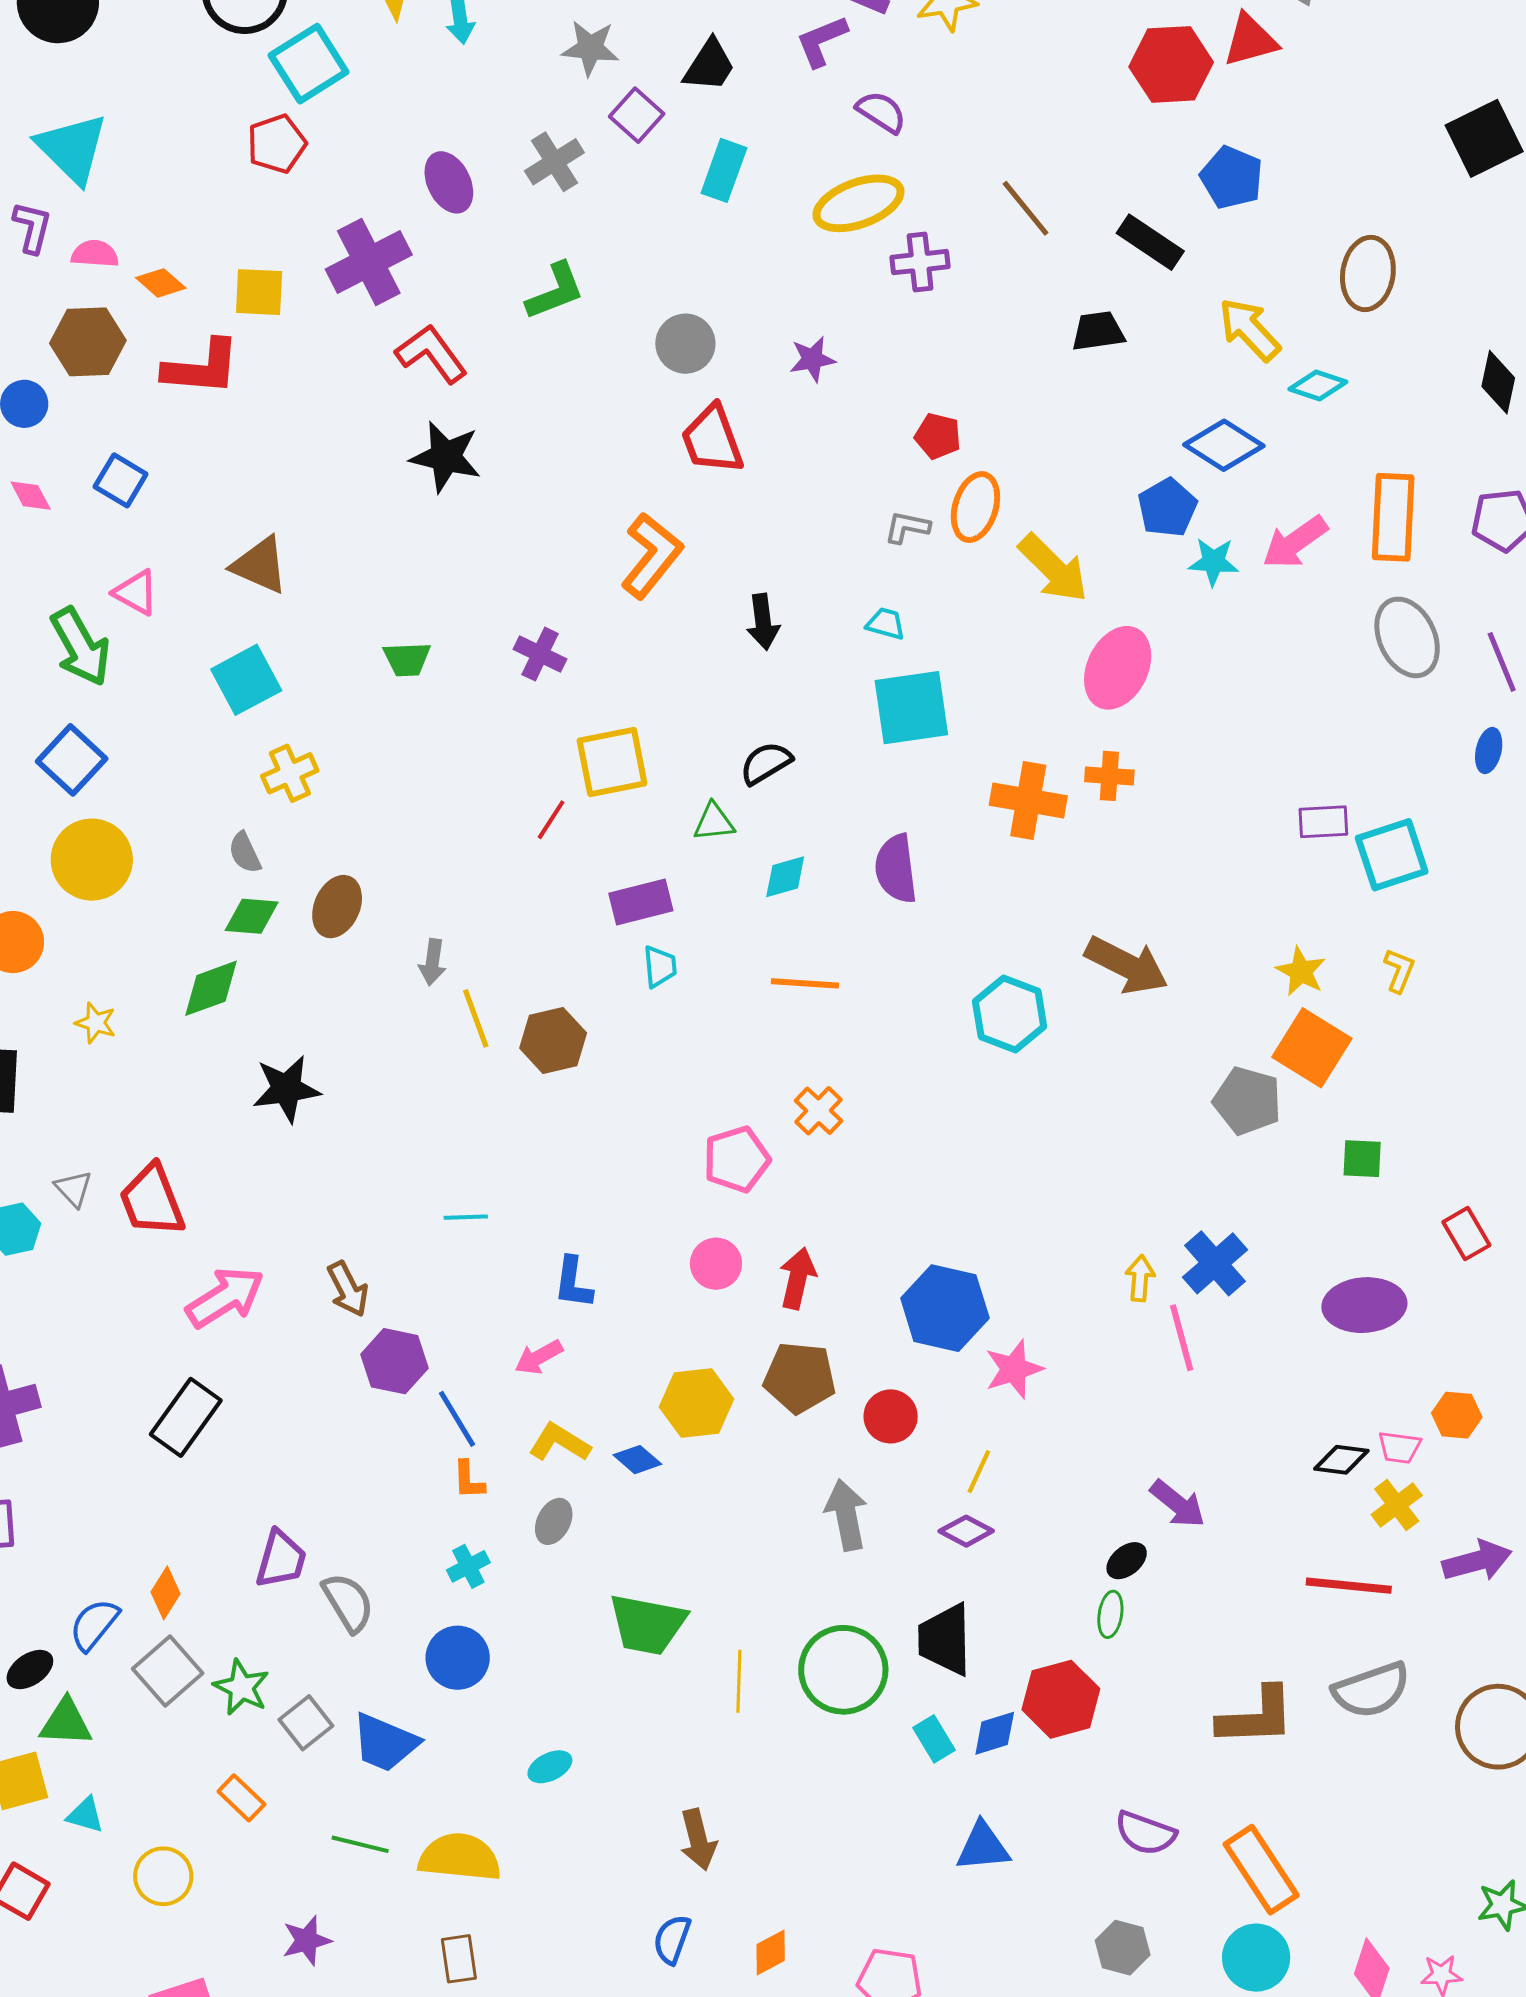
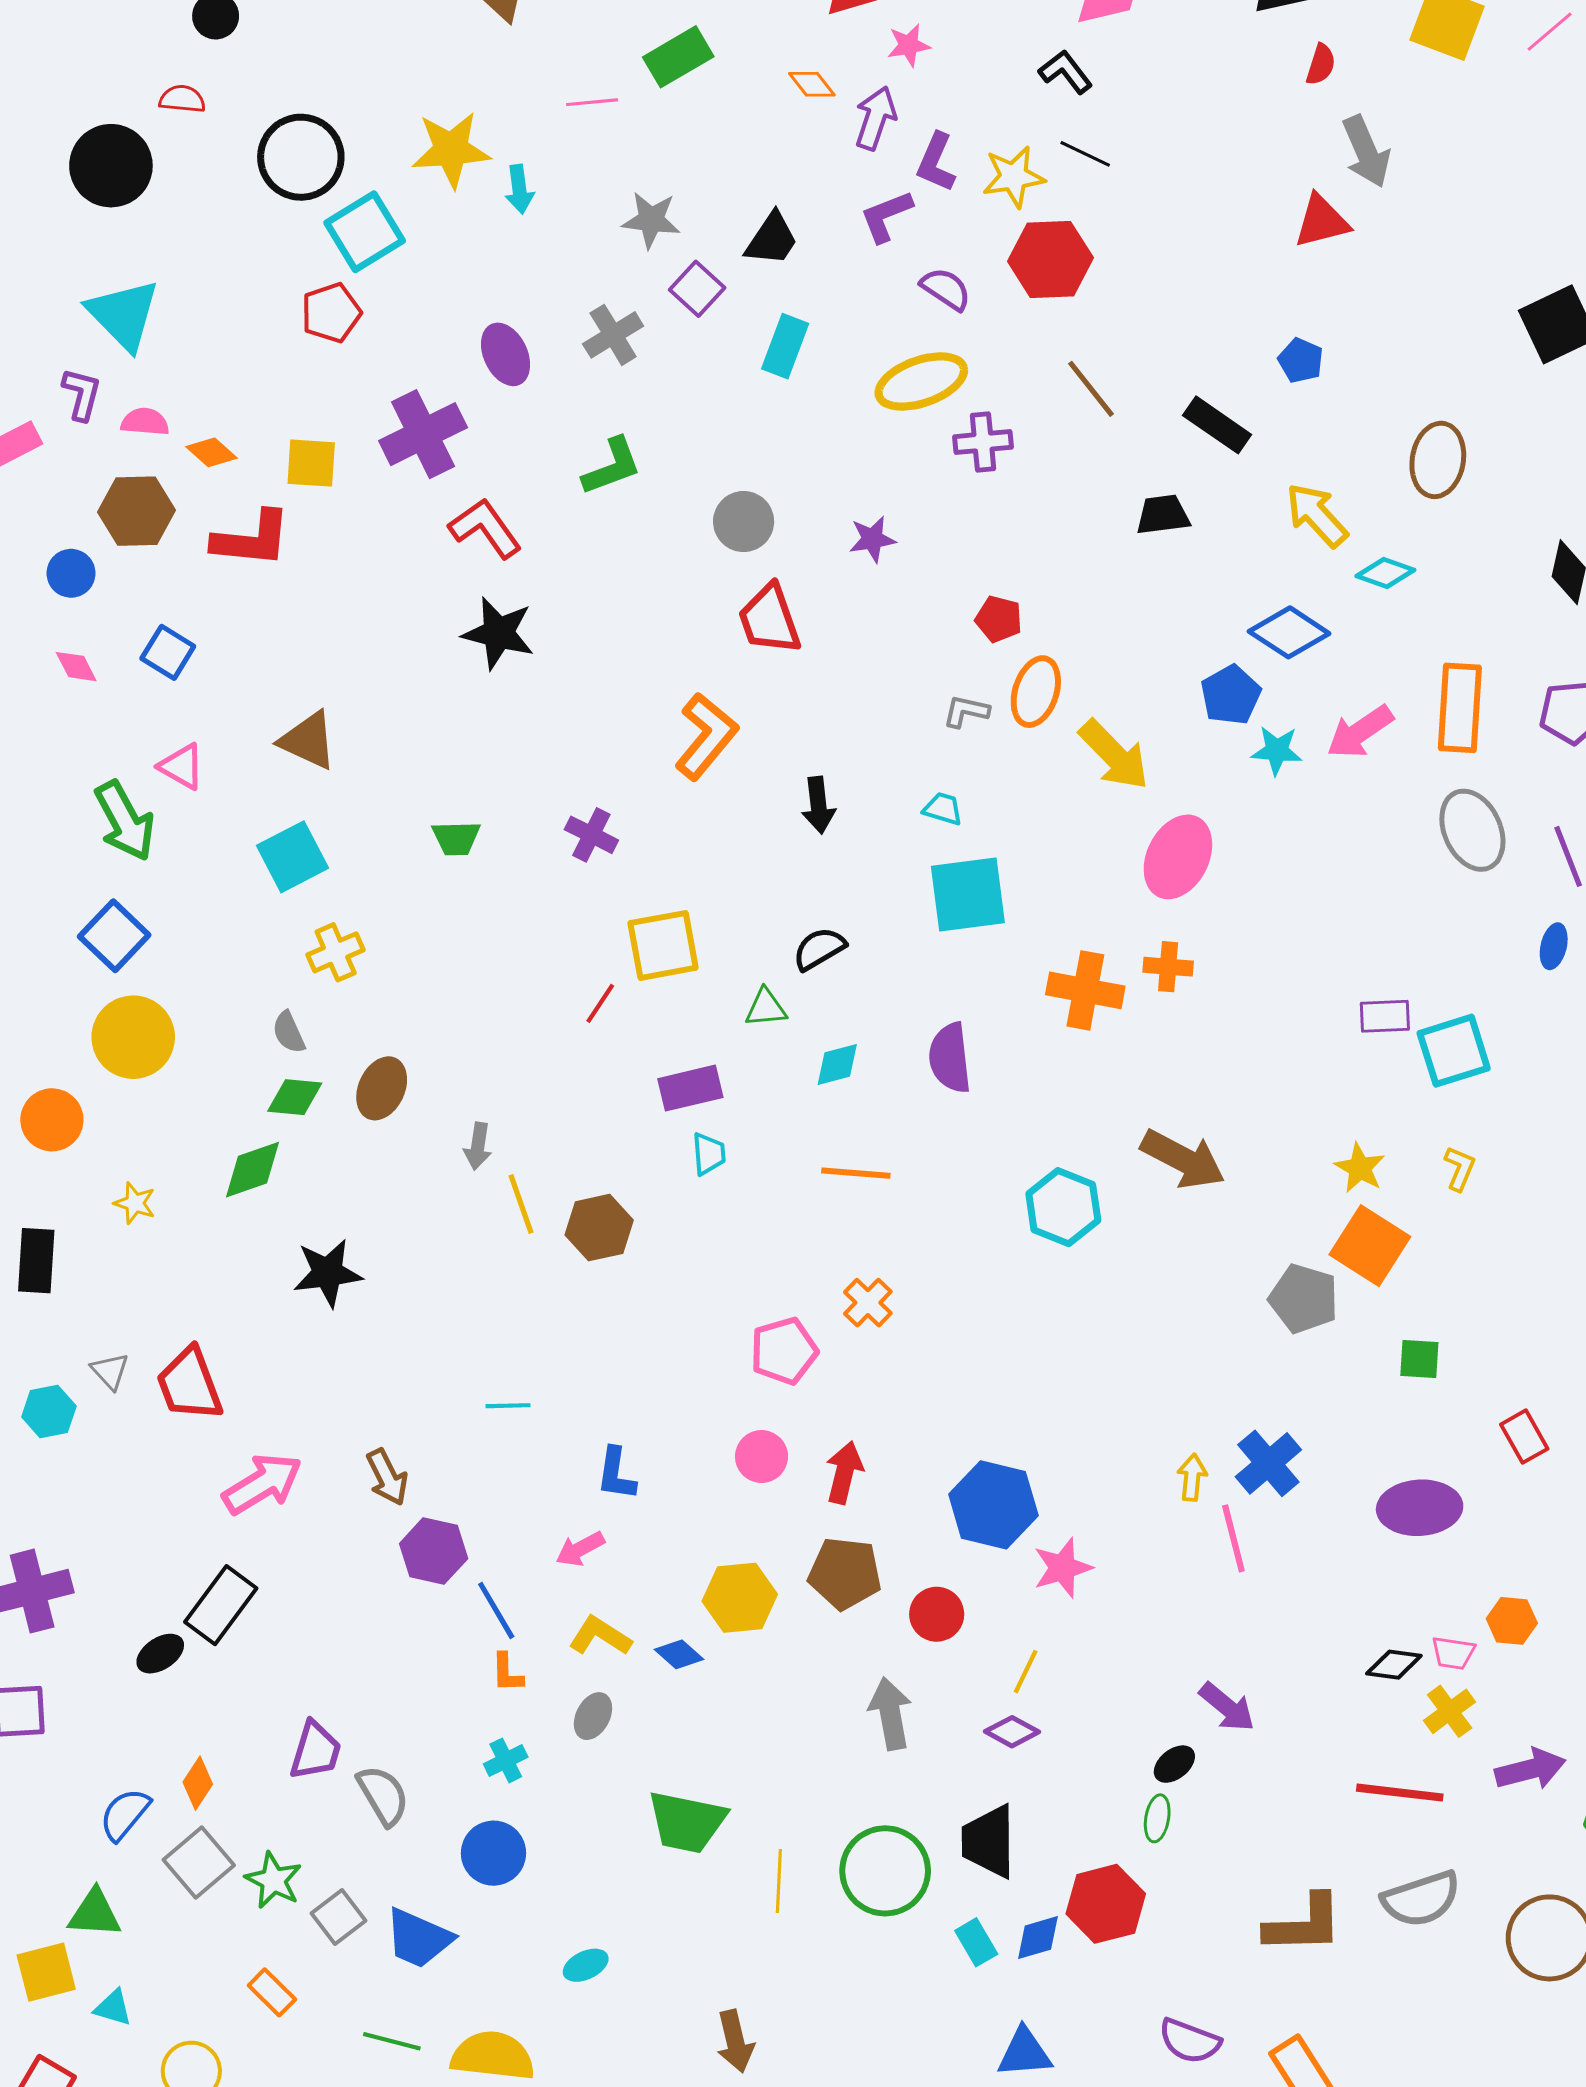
red hexagon: (1171, 64) -> (1050, 259), moved
blue pentagon: (1232, 177) -> (1301, 360), size x0.7
black ellipse: (30, 1670) -> (160, 1654), moved

